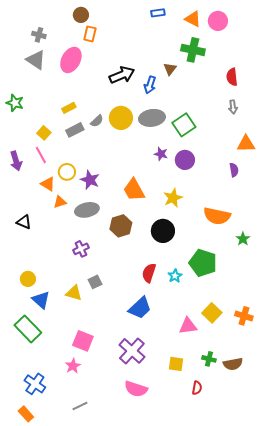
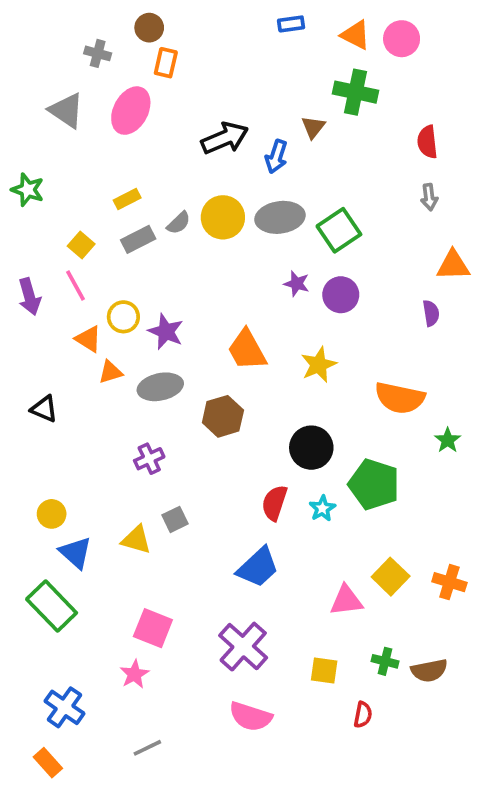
gray cross: (39, 35) -> (98, 53), moved
black circle: (163, 231) -> (311, 448), moved

